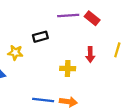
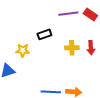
yellow cross: (68, 68) -> (72, 48), moved

